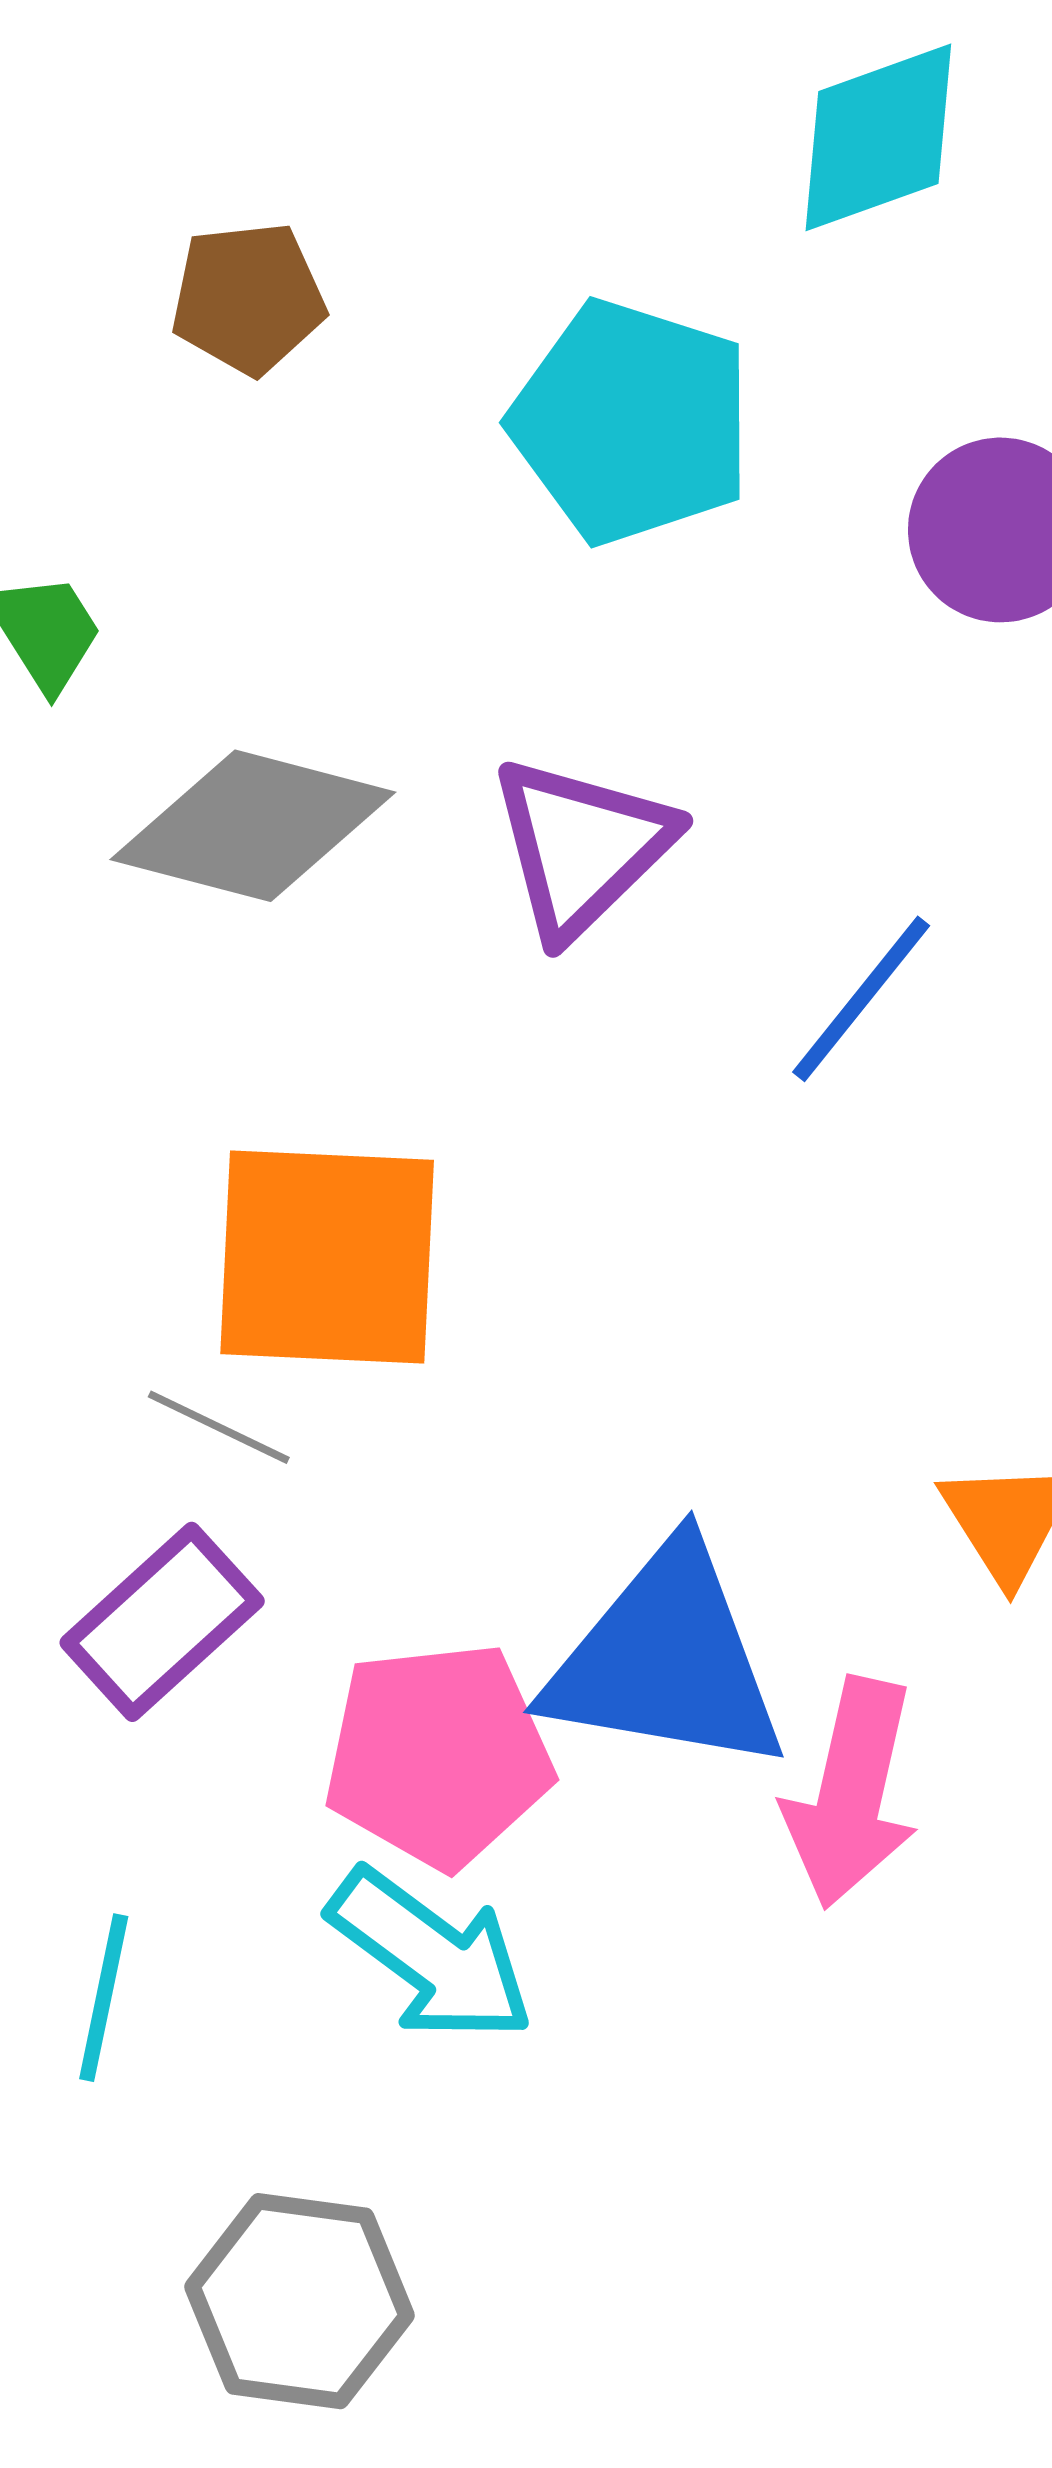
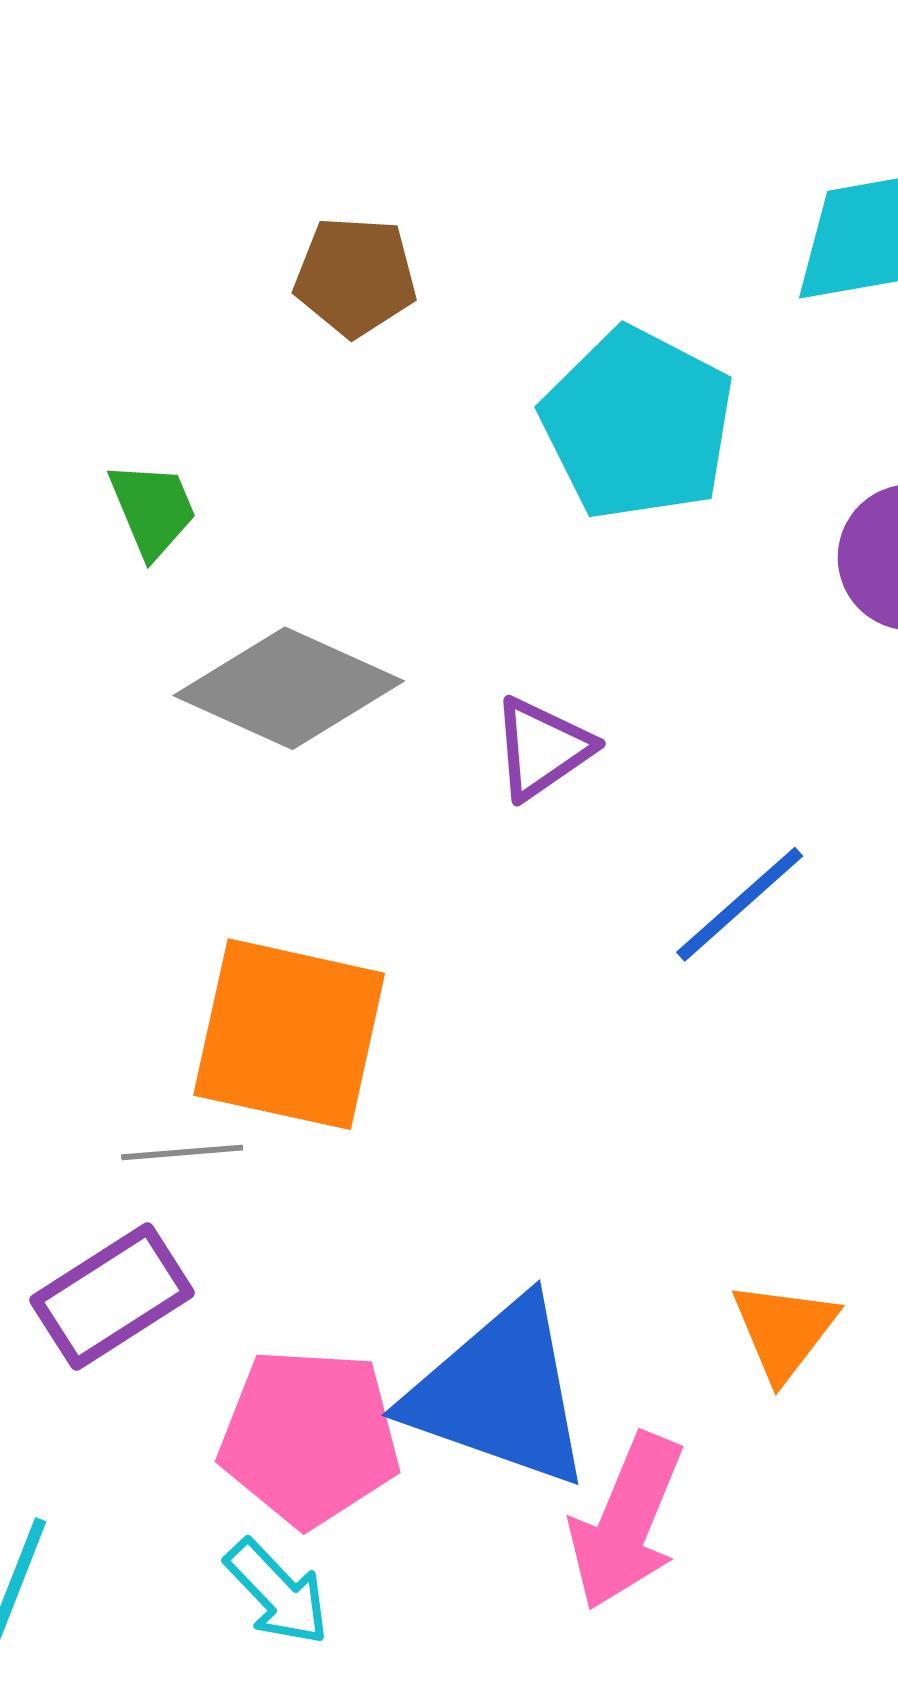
purple triangle: (582, 847) -> (542, 748), size x0.7
gray line: (219, 1427) -> (182, 1152), turned -40
cyan arrow: (431, 1955) -> (277, 1592), size x0.7

